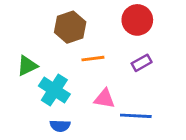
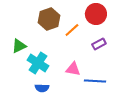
orange line: (93, 59) -> (72, 30), moved, turned -35

